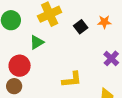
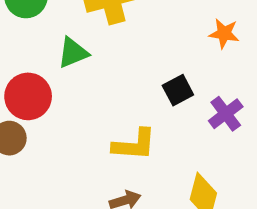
black square: (81, 27) -> (178, 90), moved

